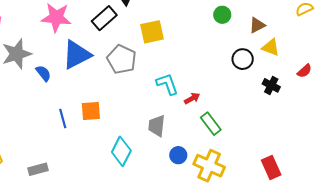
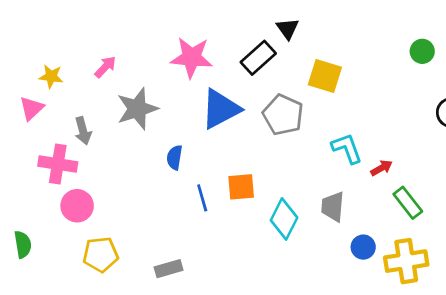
yellow square: (152, 32) -> (325, 76), turned 30
blue semicircle: (43, 73) -> (175, 157), moved, turned -132
cyan diamond: (121, 151) -> (284, 219), moved
yellow cross: (209, 166) -> (406, 261), turned -32

